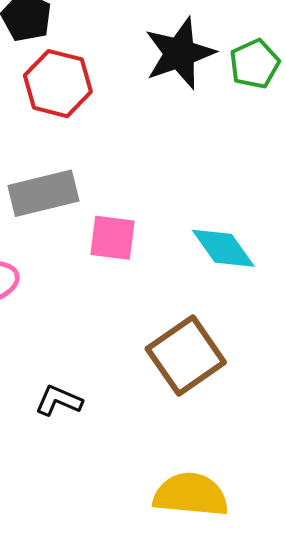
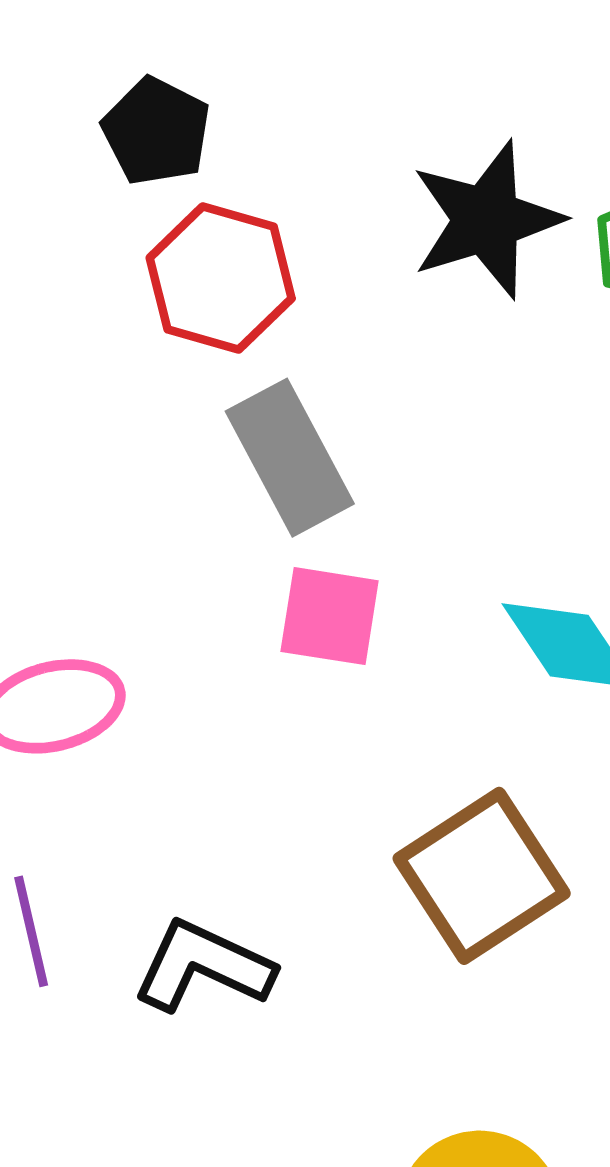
gray rectangle: (43, 193) -> (290, 458), moved, turned 74
black L-shape: (59, 401) -> (203, 966), size x1.4

